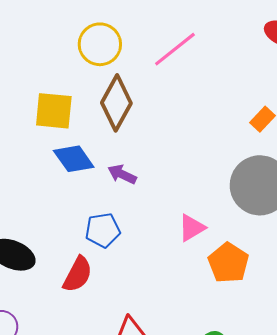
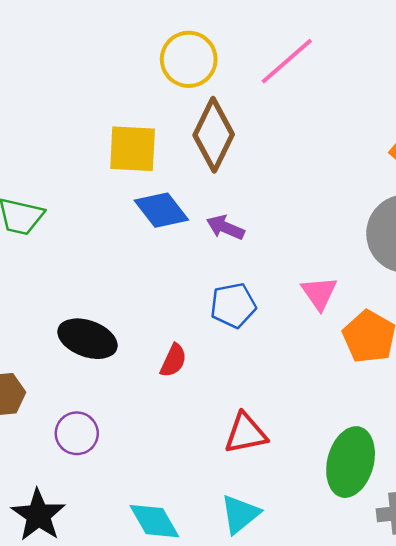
pink triangle: (192, 228) -> (319, 293), turned -32
blue pentagon: (103, 230) -> (233, 305), moved
red semicircle: (78, 274) -> (173, 360), size x0.7

